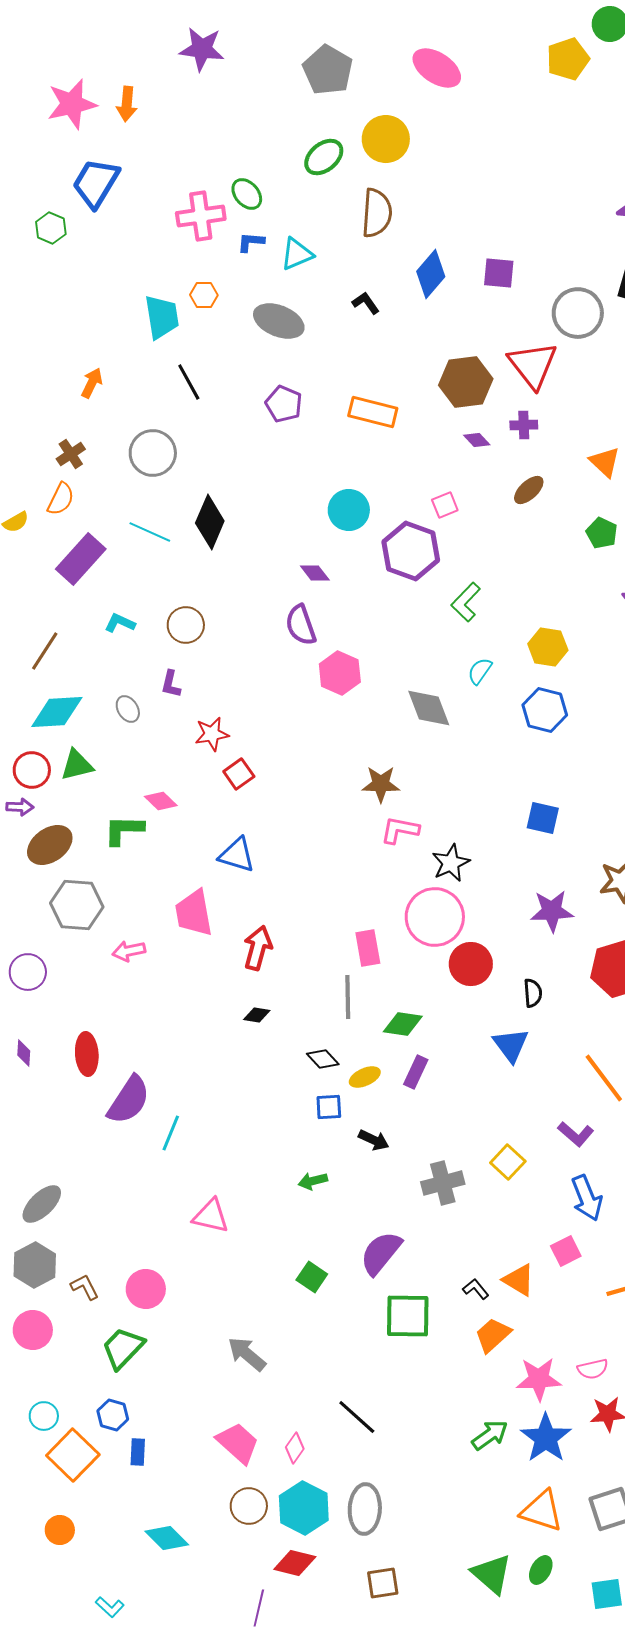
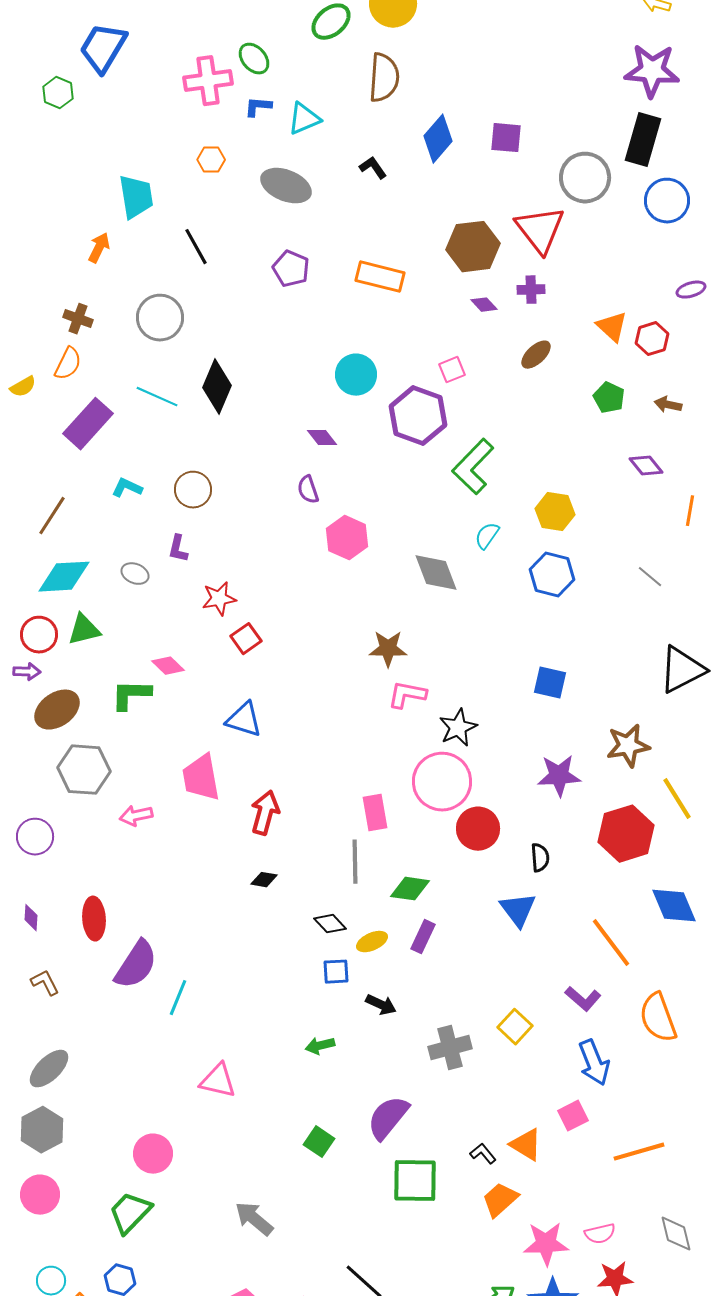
cyan trapezoid: (162, 317) -> (136, 197), moved
brown cross: (71, 454) -> (78, 319), turned -36
green L-shape: (466, 602) -> (473, 467), size x1.4
purple semicircle: (301, 625) -> (308, 490), size x0.7
gray ellipse: (128, 709) -> (135, 574), turned -36
brown L-shape: (85, 1287) -> (45, 983), moved

